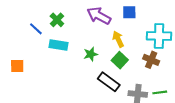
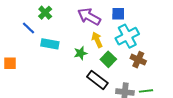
green cross: (57, 20) -> (45, 13), moved
cyan cross: (159, 36) -> (127, 36), moved, turned -30
yellow arrow: (118, 39) -> (97, 40), moved

